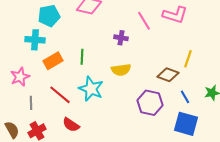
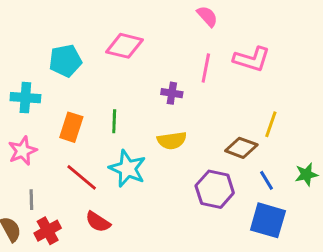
pink line: (144, 21) -> (206, 68), turned 42
cyan cross: (35, 40) -> (25, 98), moved
orange rectangle: (53, 61) -> (71, 127), turned -42
gray line: (31, 103) -> (31, 200), moved

